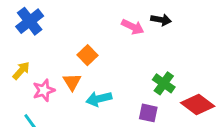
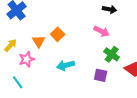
pink arrow: (133, 27) -> (102, 31), moved
orange triangle: (72, 82) -> (39, 41), moved

